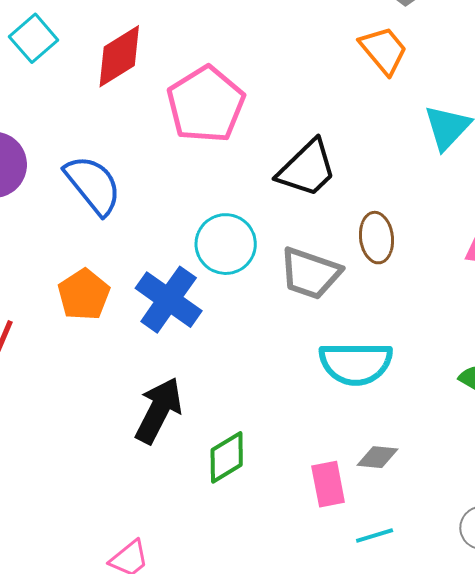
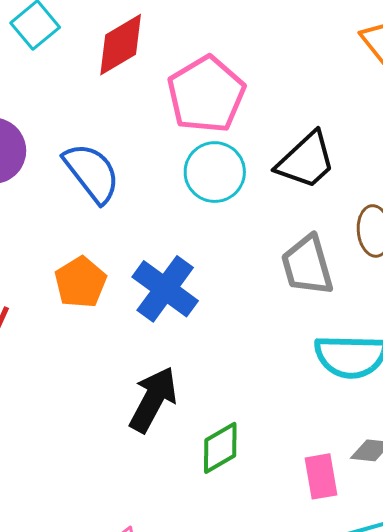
cyan circle: (226, 244) -> (215, 172), moved
gray trapezoid: (310, 273) -> (307, 265), turned 54

